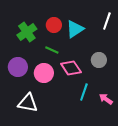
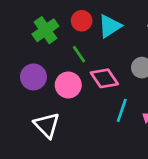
green line: (52, 50) -> (79, 54), turned 32
white triangle: (28, 103) -> (47, 125), turned 35

